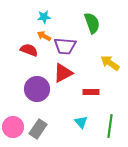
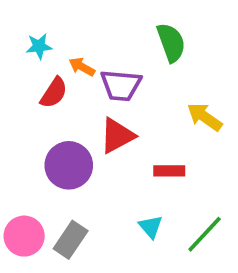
cyan star: (44, 17) -> (39, 46), moved
red semicircle: (29, 50) -> (54, 93), turned 102
green line: (110, 126) -> (205, 234), turned 35

